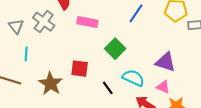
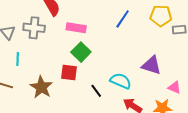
gray cross: (44, 22) -> (34, 28), turned -30
green square: (115, 49) -> (81, 52), moved
pink triangle: (163, 87) -> (174, 87), moved

